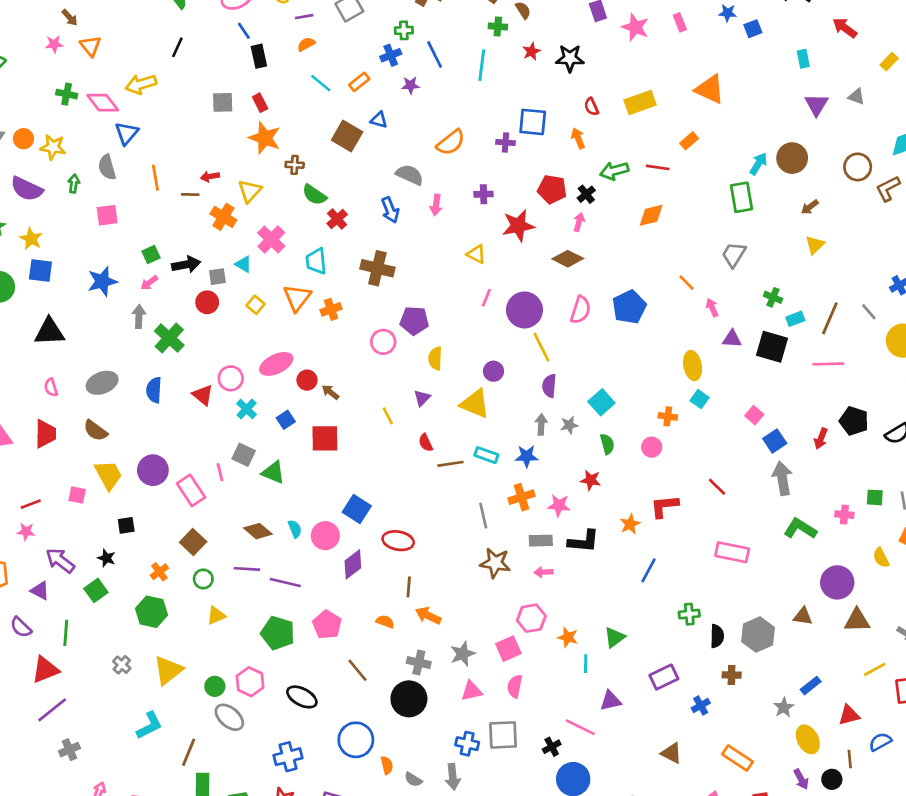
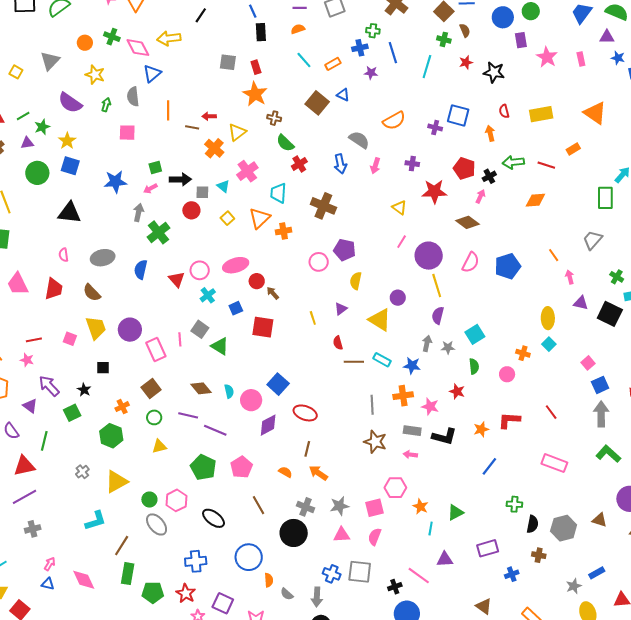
orange circle: (23, 139) -> (85, 43), moved

